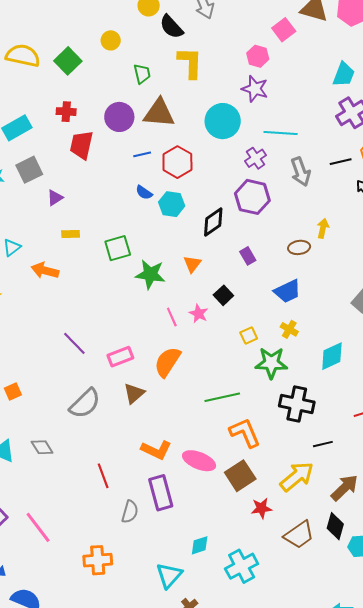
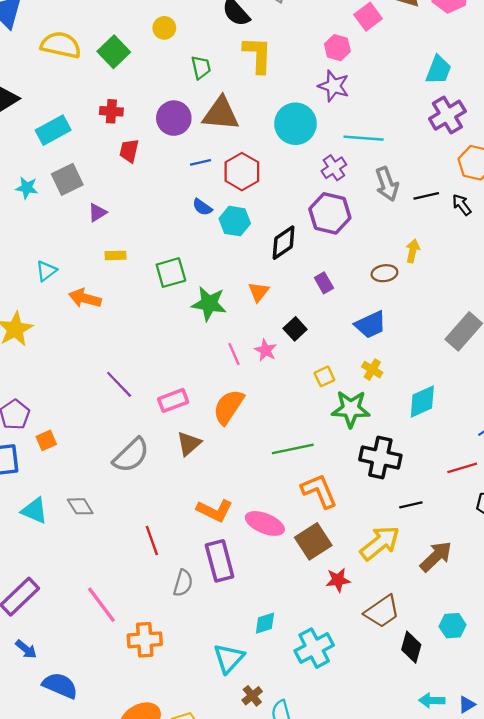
red trapezoid: (82, 145) -> (129, 151), size x0.7
black line: (341, 162) -> (426, 196), moved
black diamond: (335, 526) -> (411, 647), moved
pink line: (38, 527) -> (101, 605), moved

